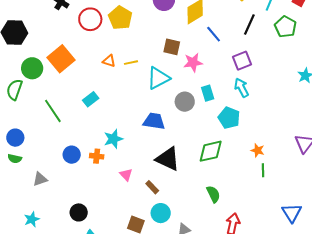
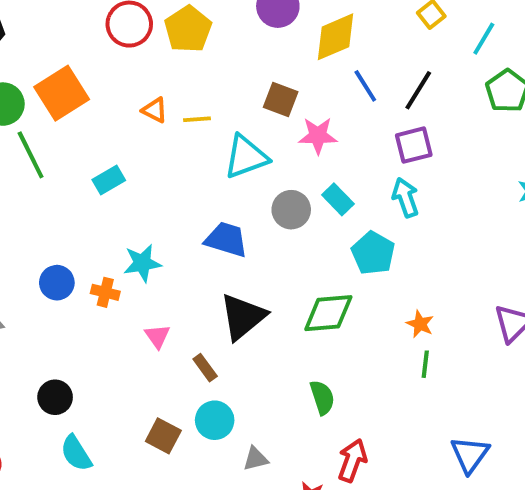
black line: (249, 24) -> (418, 90), moved
cyan rectangle: (208, 93) -> (338, 199), turned -35
green line: (53, 111) -> (31, 155), moved
black triangle: (168, 159) -> (243, 317), turned 48

